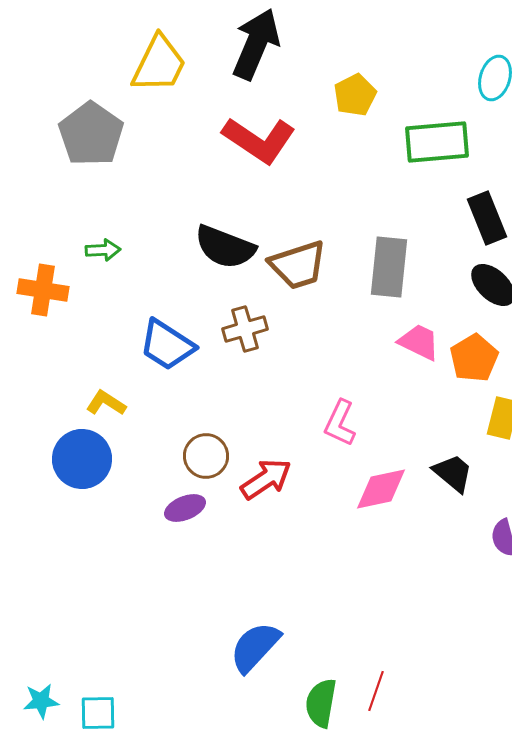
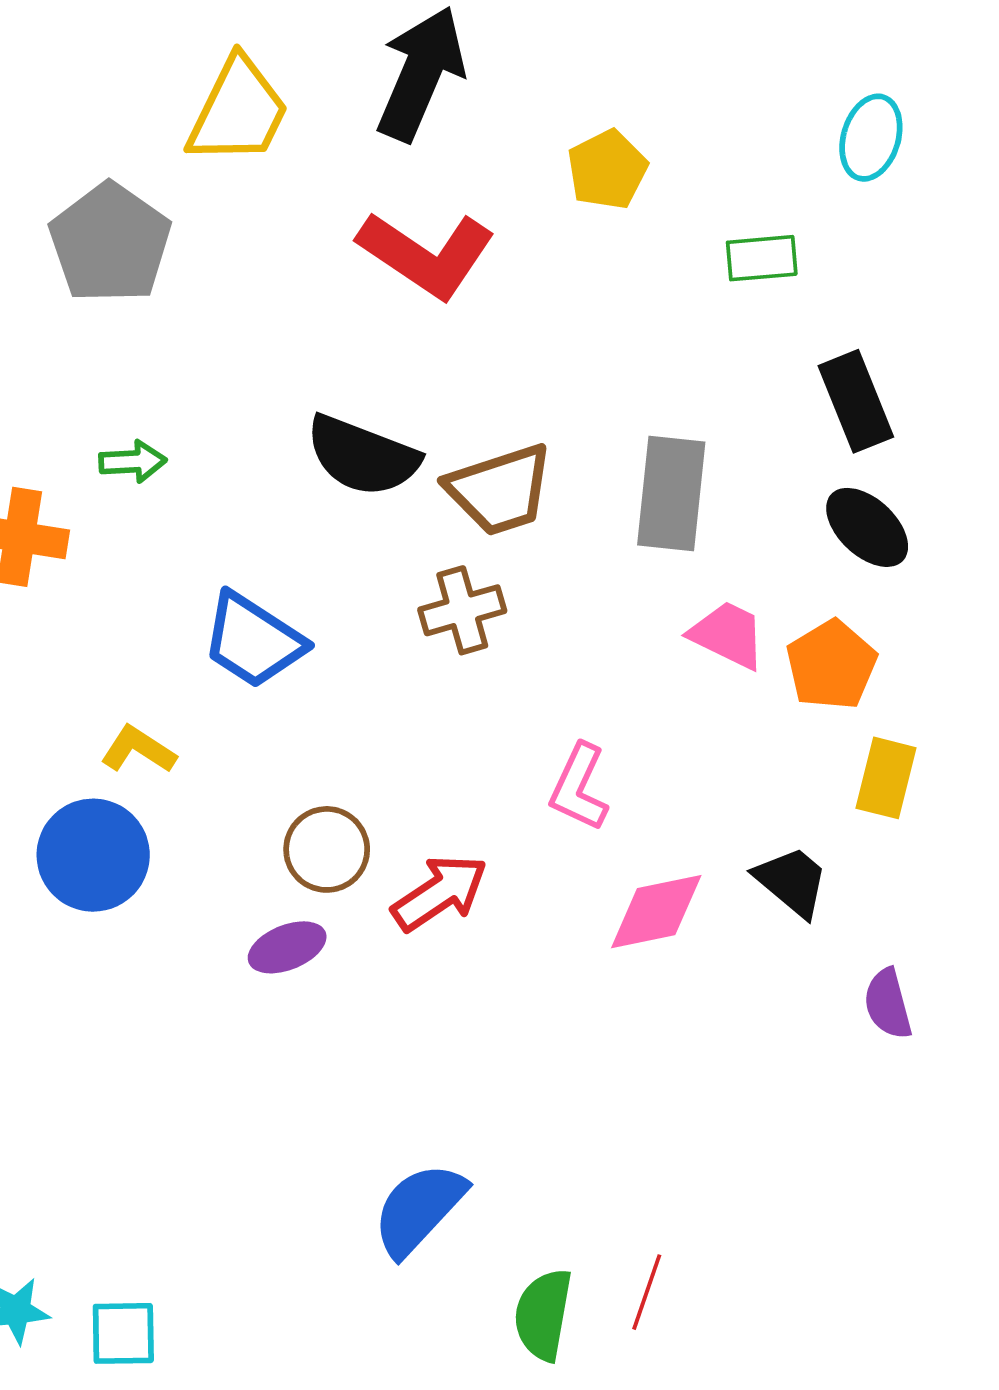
green rectangle: (437, 142) -> (762, 258), size x0.6
brown cross: (245, 329) -> (462, 610), moved

